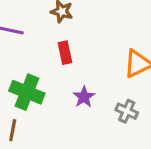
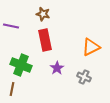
red rectangle: (65, 53) -> (45, 40), size x1.5

